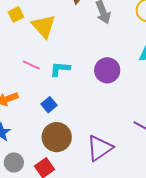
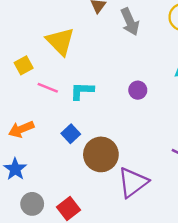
yellow square: (16, 14) -> (24, 65), moved
purple circle: (107, 70) -> (138, 90), size x0.6
brown circle: (57, 137) -> (101, 154), moved

